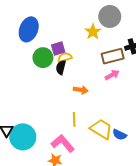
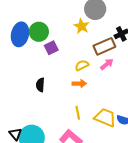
yellow semicircle: (65, 57) -> (82, 65), moved
green circle: (43, 58) -> (39, 32), moved
black semicircle: (61, 67) -> (40, 85), moved

